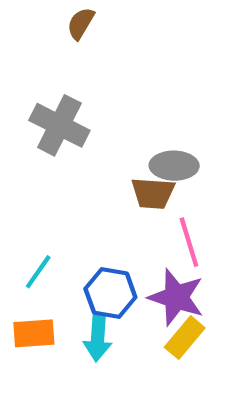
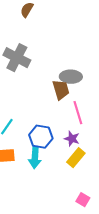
brown trapezoid: (153, 193) -> (61, 90), turned -110
purple star: (176, 297) -> (72, 139), size x0.6

